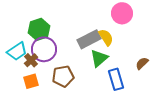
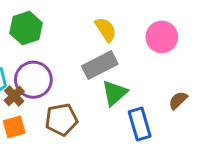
pink circle: (122, 13) -> (162, 37), moved
green hexagon: (39, 29) -> (26, 28), moved
yellow semicircle: (106, 37) -> (106, 30), moved

